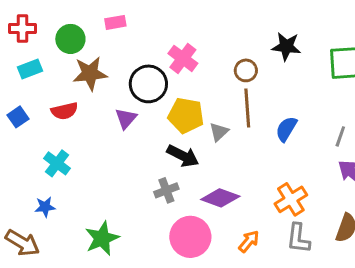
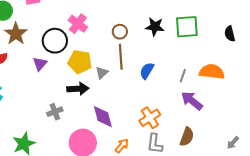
black star: (286, 46) -> (155, 27), moved
brown star: (90, 73) -> (16, 34), turned -30
black arrow: (183, 156) -> (78, 89), turned -30
gray cross: (166, 190) -> (55, 112), moved
purple diamond: (220, 198) -> (103, 117), turned 55

